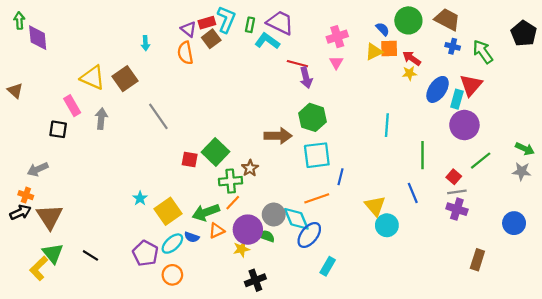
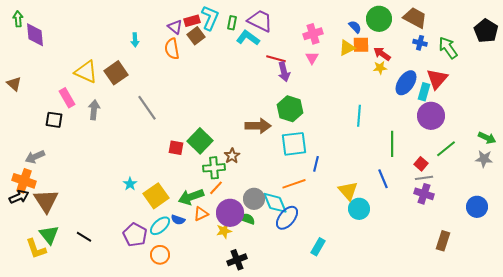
orange cross: (26, 195) -> (24, 181), size x1.6
cyan rectangle: (328, 266) -> (318, 247), moved
yellow L-shape: (39, 268) -> (36, 249), turned -65

